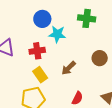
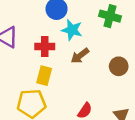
brown arrow: (69, 68) -> (80, 56), moved
yellow rectangle: (40, 75) -> (44, 76), turned 42

